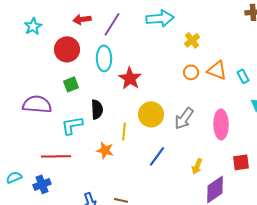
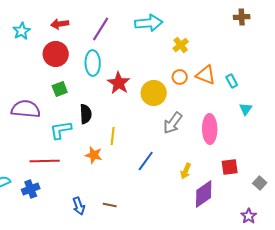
red arrow: (82, 19) -> (60, 24), moved
yellow circle: (151, 114) -> (154, 93), moved

